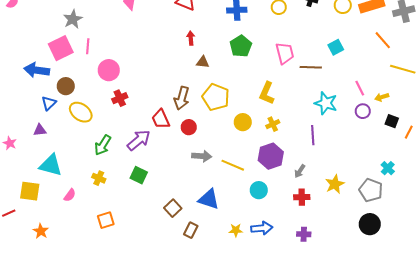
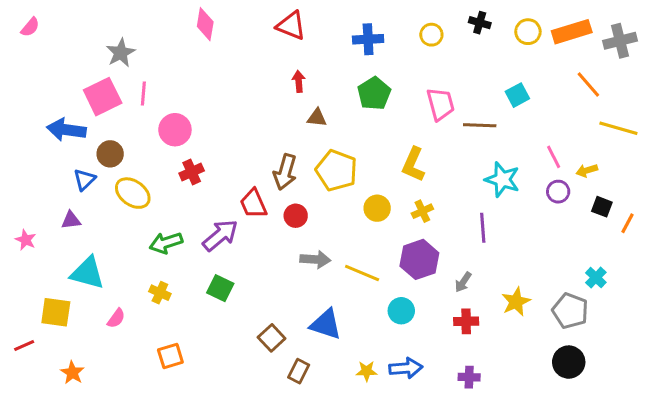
green arrow: (103, 145) -> (166, 243), turned 40

